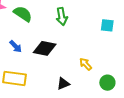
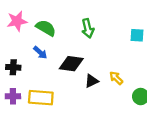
blue arrow: (16, 46) -> (40, 53), moved
black triangle: (63, 84) -> (91, 81), moved

